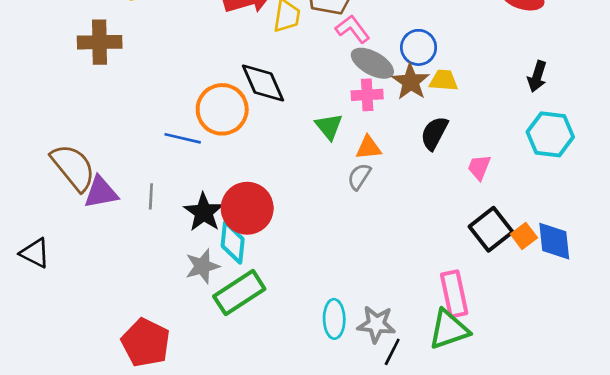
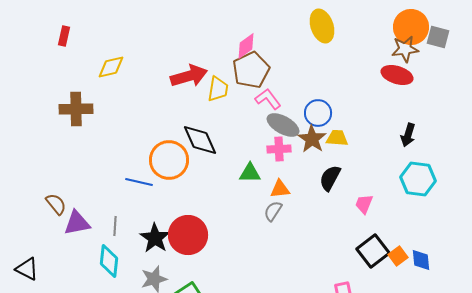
green triangle: (329, 127) -> (250, 173), turned -50
brown semicircle: (73, 167) -> (56, 204), size x0.6
blue diamond: (554, 241) -> (421, 260), size x0.7
cyan diamond: (233, 242) -> (109, 261), moved

